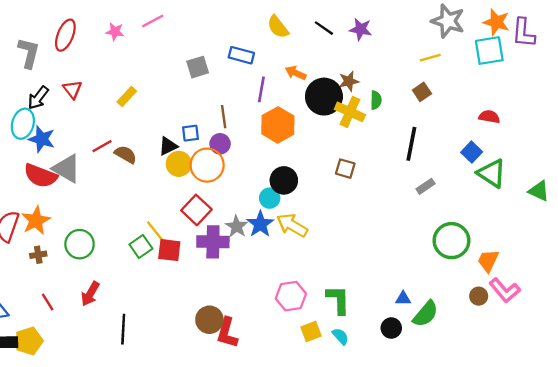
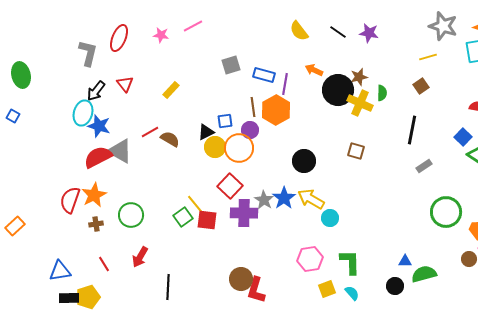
blue rectangle: (241, 55) -> (264, 75), moved
orange hexagon: (278, 125) -> (276, 110), moved
red semicircle: (41, 176) -> (98, 157), turned 132
cyan circle: (270, 198) -> (330, 218), moved
green semicircle: (426, 314) -> (424, 274), turned -145

